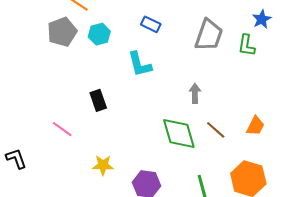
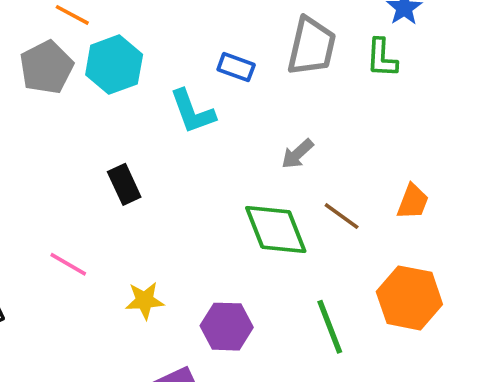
blue rectangle: (151, 24) -> (236, 67), moved
cyan hexagon: (99, 34) -> (114, 65), size x1.4
gray arrow: (195, 93) -> (297, 154), turned -126
pink line: (62, 129) -> (68, 264), moved

